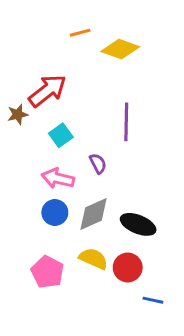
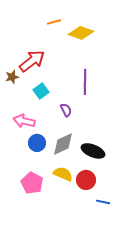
pink arrow: (58, 178) -> (24, 121), moved

